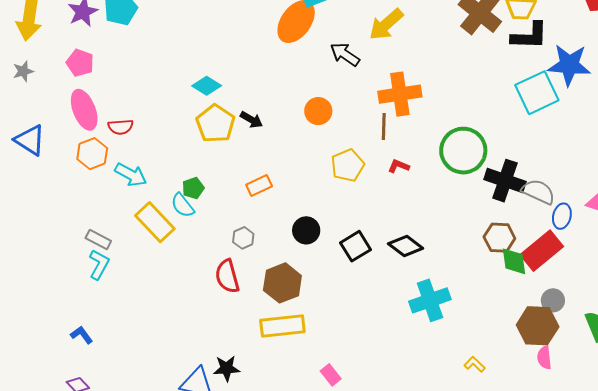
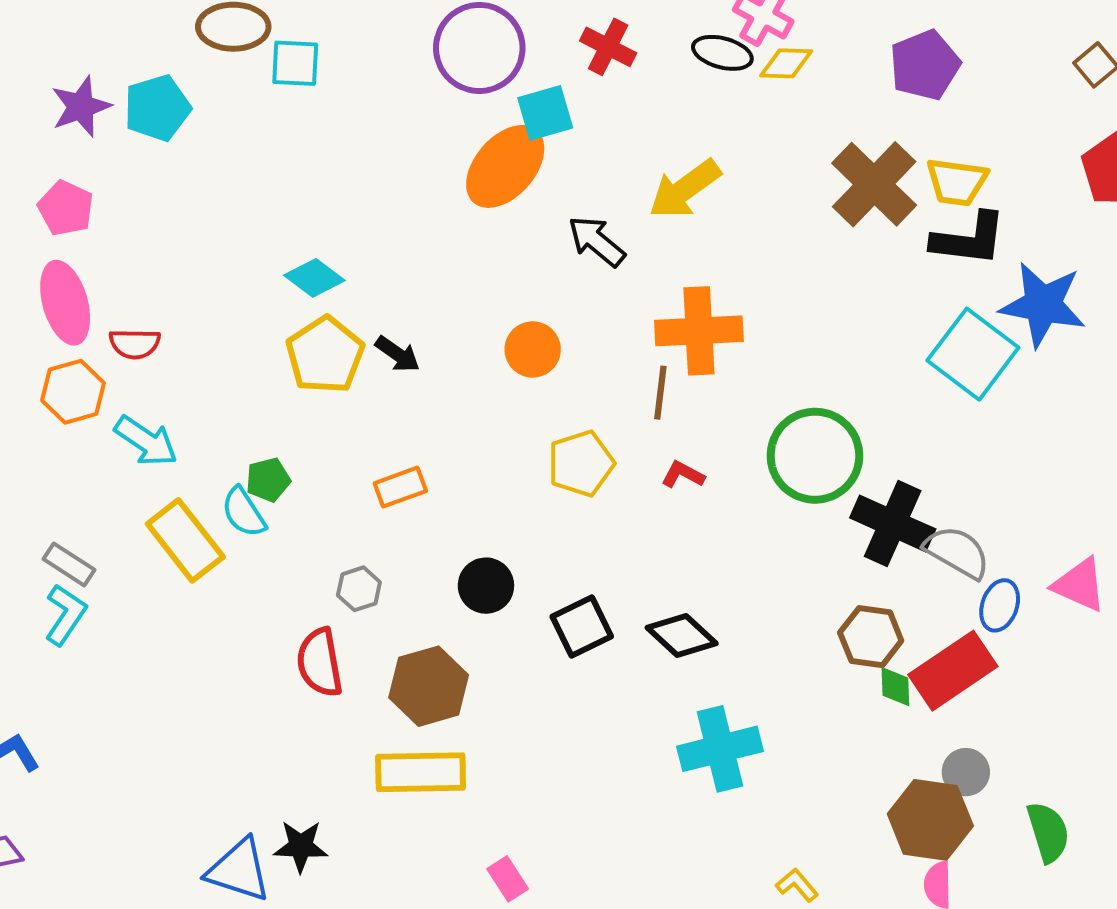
cyan square: (537, 93) -> (973, 354), turned -33
green diamond: (514, 261) -> (895, 687), size x0.7

